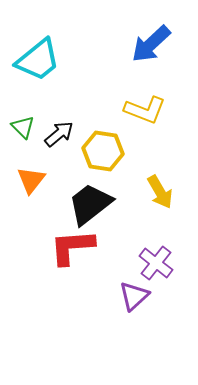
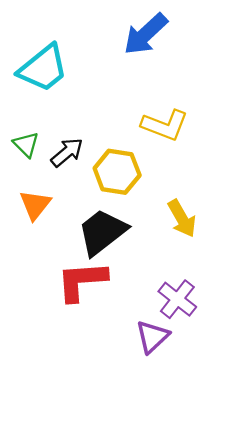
blue arrow: (151, 44) -> (145, 34), moved

